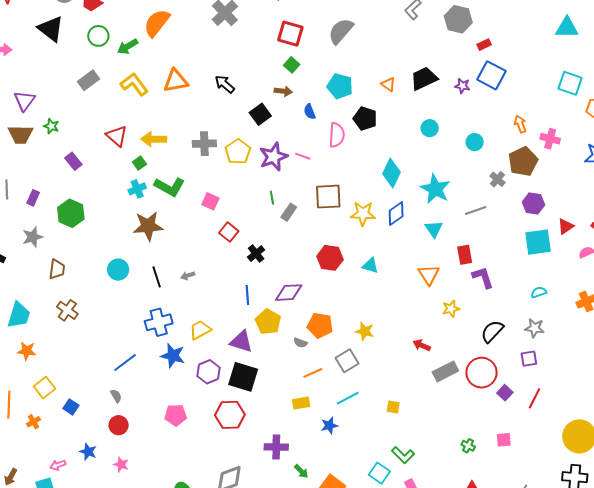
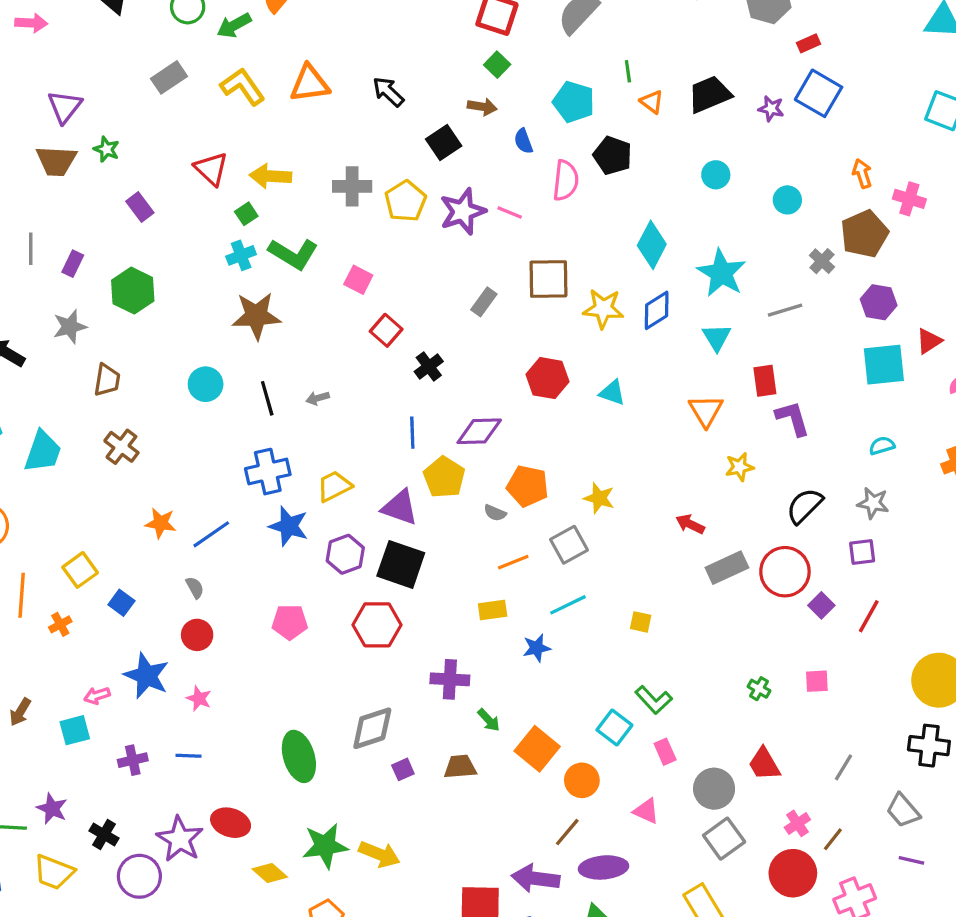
green line: (272, 198) -> (628, 71), moved
orange star: (27, 351) -> (161, 523), moved
blue star: (88, 452) -> (147, 676), size x1.6

